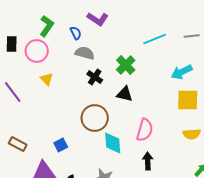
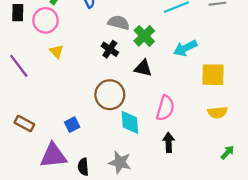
gray semicircle: (85, 53) -> (119, 23), moved
cyan arrow: (182, 72) -> (185, 48), moved

